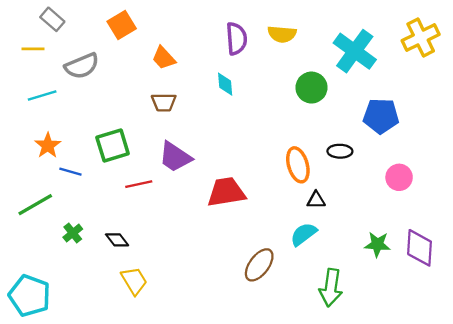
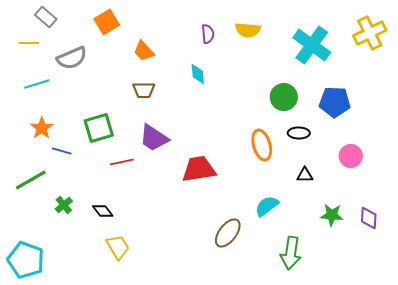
purple semicircle: (236, 39) -> (208, 34), size x0.7
green circle: (312, 88) -> (284, 97), moved
black triangle: (316, 200) -> (305, 175), moved
purple diamond: (420, 248) -> (369, 218), size x0.7

